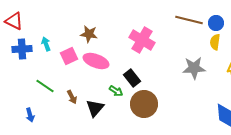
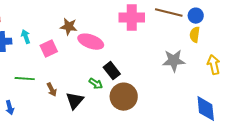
pink cross: (142, 40) -> (132, 18), moved, turned -30
pink ellipse: (96, 61) -> (91, 42), moved
green line: (45, 86) -> (25, 79), turned -30

